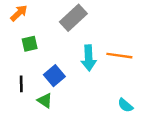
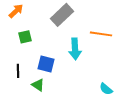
orange line: (119, 56) -> (101, 34), moved
blue square: (54, 76) -> (46, 64), turned -36

